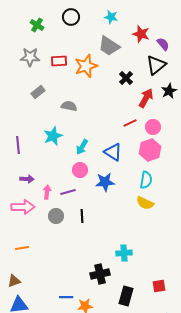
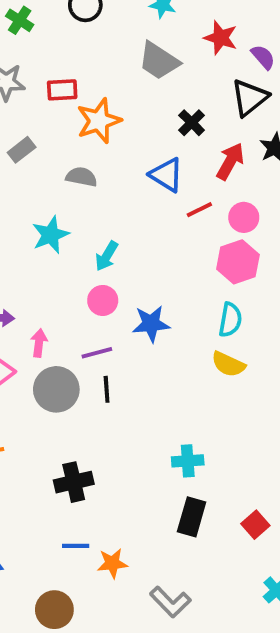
orange star: (86, 66) -> (99, 121), moved
blue triangle: (113, 152) -> (166, 175), moved
purple line: (68, 192) -> (97, 353), moved
gray circle: (56, 216) -> (56, 389), size x1.5
black cross: (100, 274) -> (74, 482), moved
red square: (159, 286) -> (255, 525), turned -32
black rectangle: (126, 296) -> (192, 517), moved

